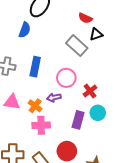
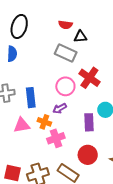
black triangle: (96, 34) -> (80, 37), turned 32
blue rectangle: (35, 67) -> (31, 98), moved
red cross: (90, 91) -> (89, 78), moved, size x1.5

